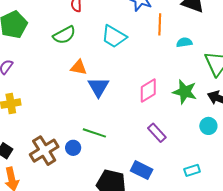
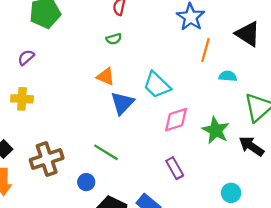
green semicircle: (64, 35) -> (114, 39), moved, size x0.6
cyan trapezoid: (114, 37) -> (157, 85), moved
cyan circle: (208, 126) -> (231, 193), moved
blue circle: (73, 148) -> (86, 182), moved

